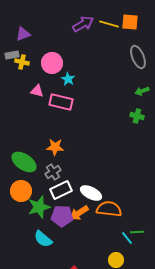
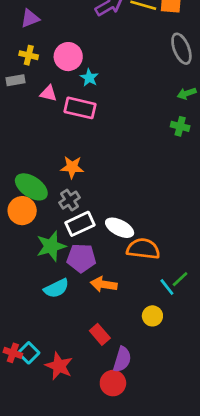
gray rectangle: (12, 55) -> (16, 80), moved
orange circle: (21, 191) -> (22, 211), moved
orange arrow: (79, 213) -> (104, 284), moved, turned 42
green line: (137, 232) -> (180, 279), turned -40
cyan semicircle: (43, 239) -> (56, 288), turned -66

